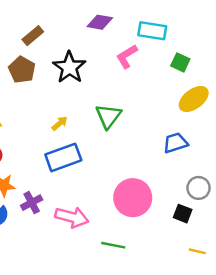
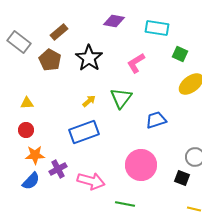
pink L-shape: (127, 56) -> (136, 63), moved
yellow arrow: (60, 123) -> (89, 101), moved
blue trapezoid: (175, 143) -> (156, 120), moved

